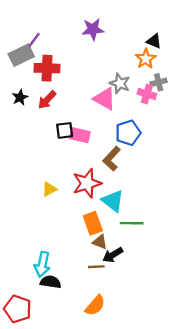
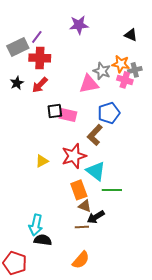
purple line: (34, 40) -> (37, 37), moved
orange star: (146, 59) -> (121, 64), moved, turned -30
pink triangle: (105, 99) -> (89, 84), turned -40

